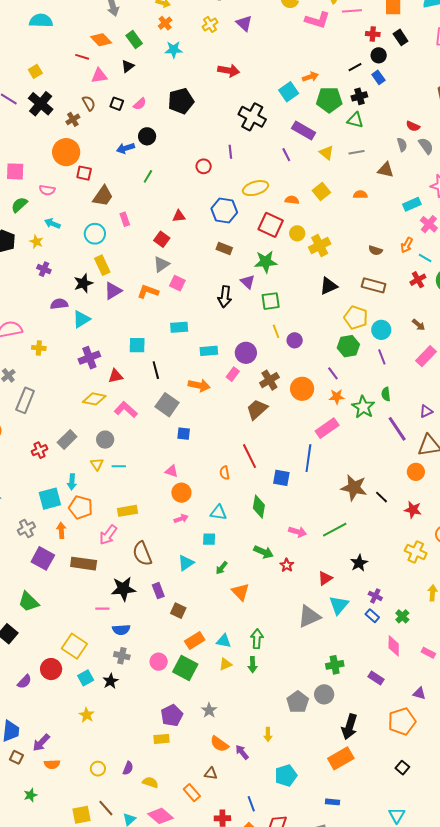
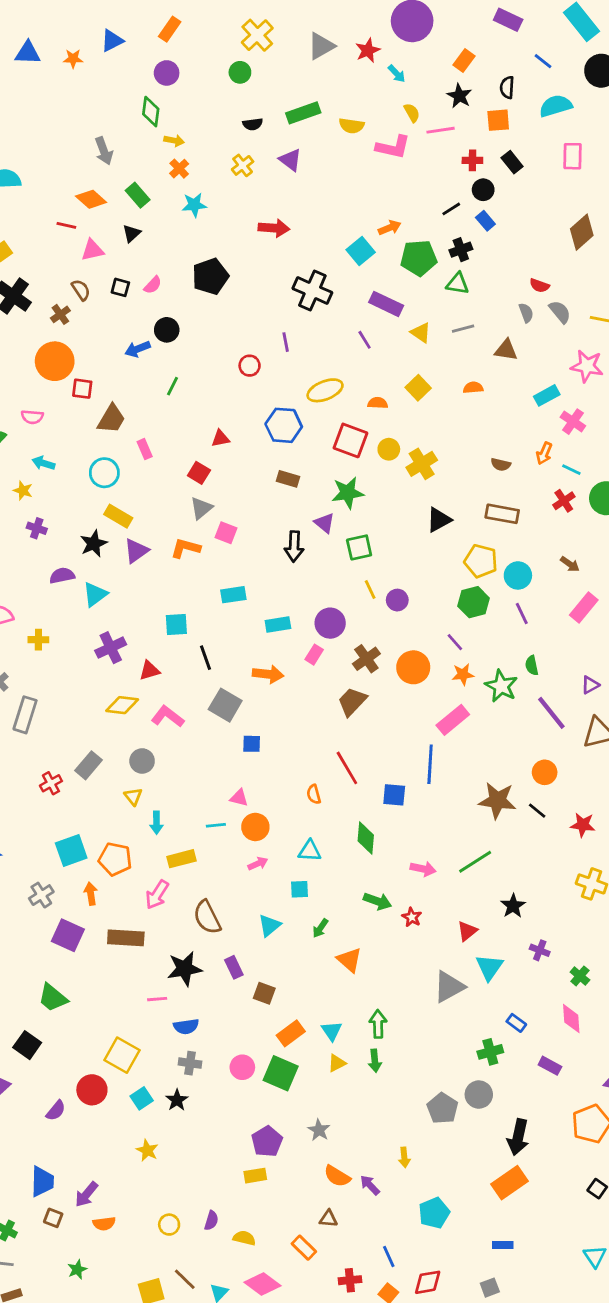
yellow rectangle: (102, 265) -> (118, 516), turned -30
cyan line: (119, 466) -> (216, 825), moved
orange circle: (416, 472) -> (545, 772), moved
cyan arrow: (72, 482) -> (156, 823), moved
blue rectangle: (372, 616) -> (516, 1023), moved
cyan triangle: (224, 641) -> (332, 1031), turned 49

